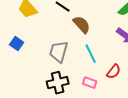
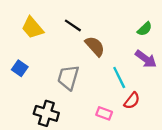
cyan line: (91, 54) -> (119, 78), moved
black cross: (58, 83) -> (46, 113), moved, turned 30

